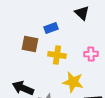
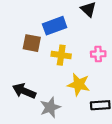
blue rectangle: (51, 28) -> (55, 26), size x1.5

